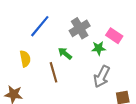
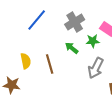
green arrow: (65, 53) -> (72, 48), moved
yellow semicircle: (25, 59) -> (26, 61), moved

